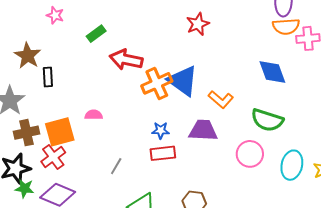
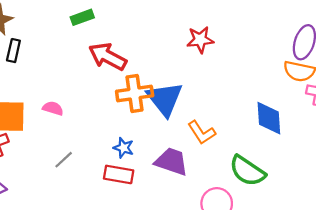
gray line: (116, 166) -> (64, 160), moved

